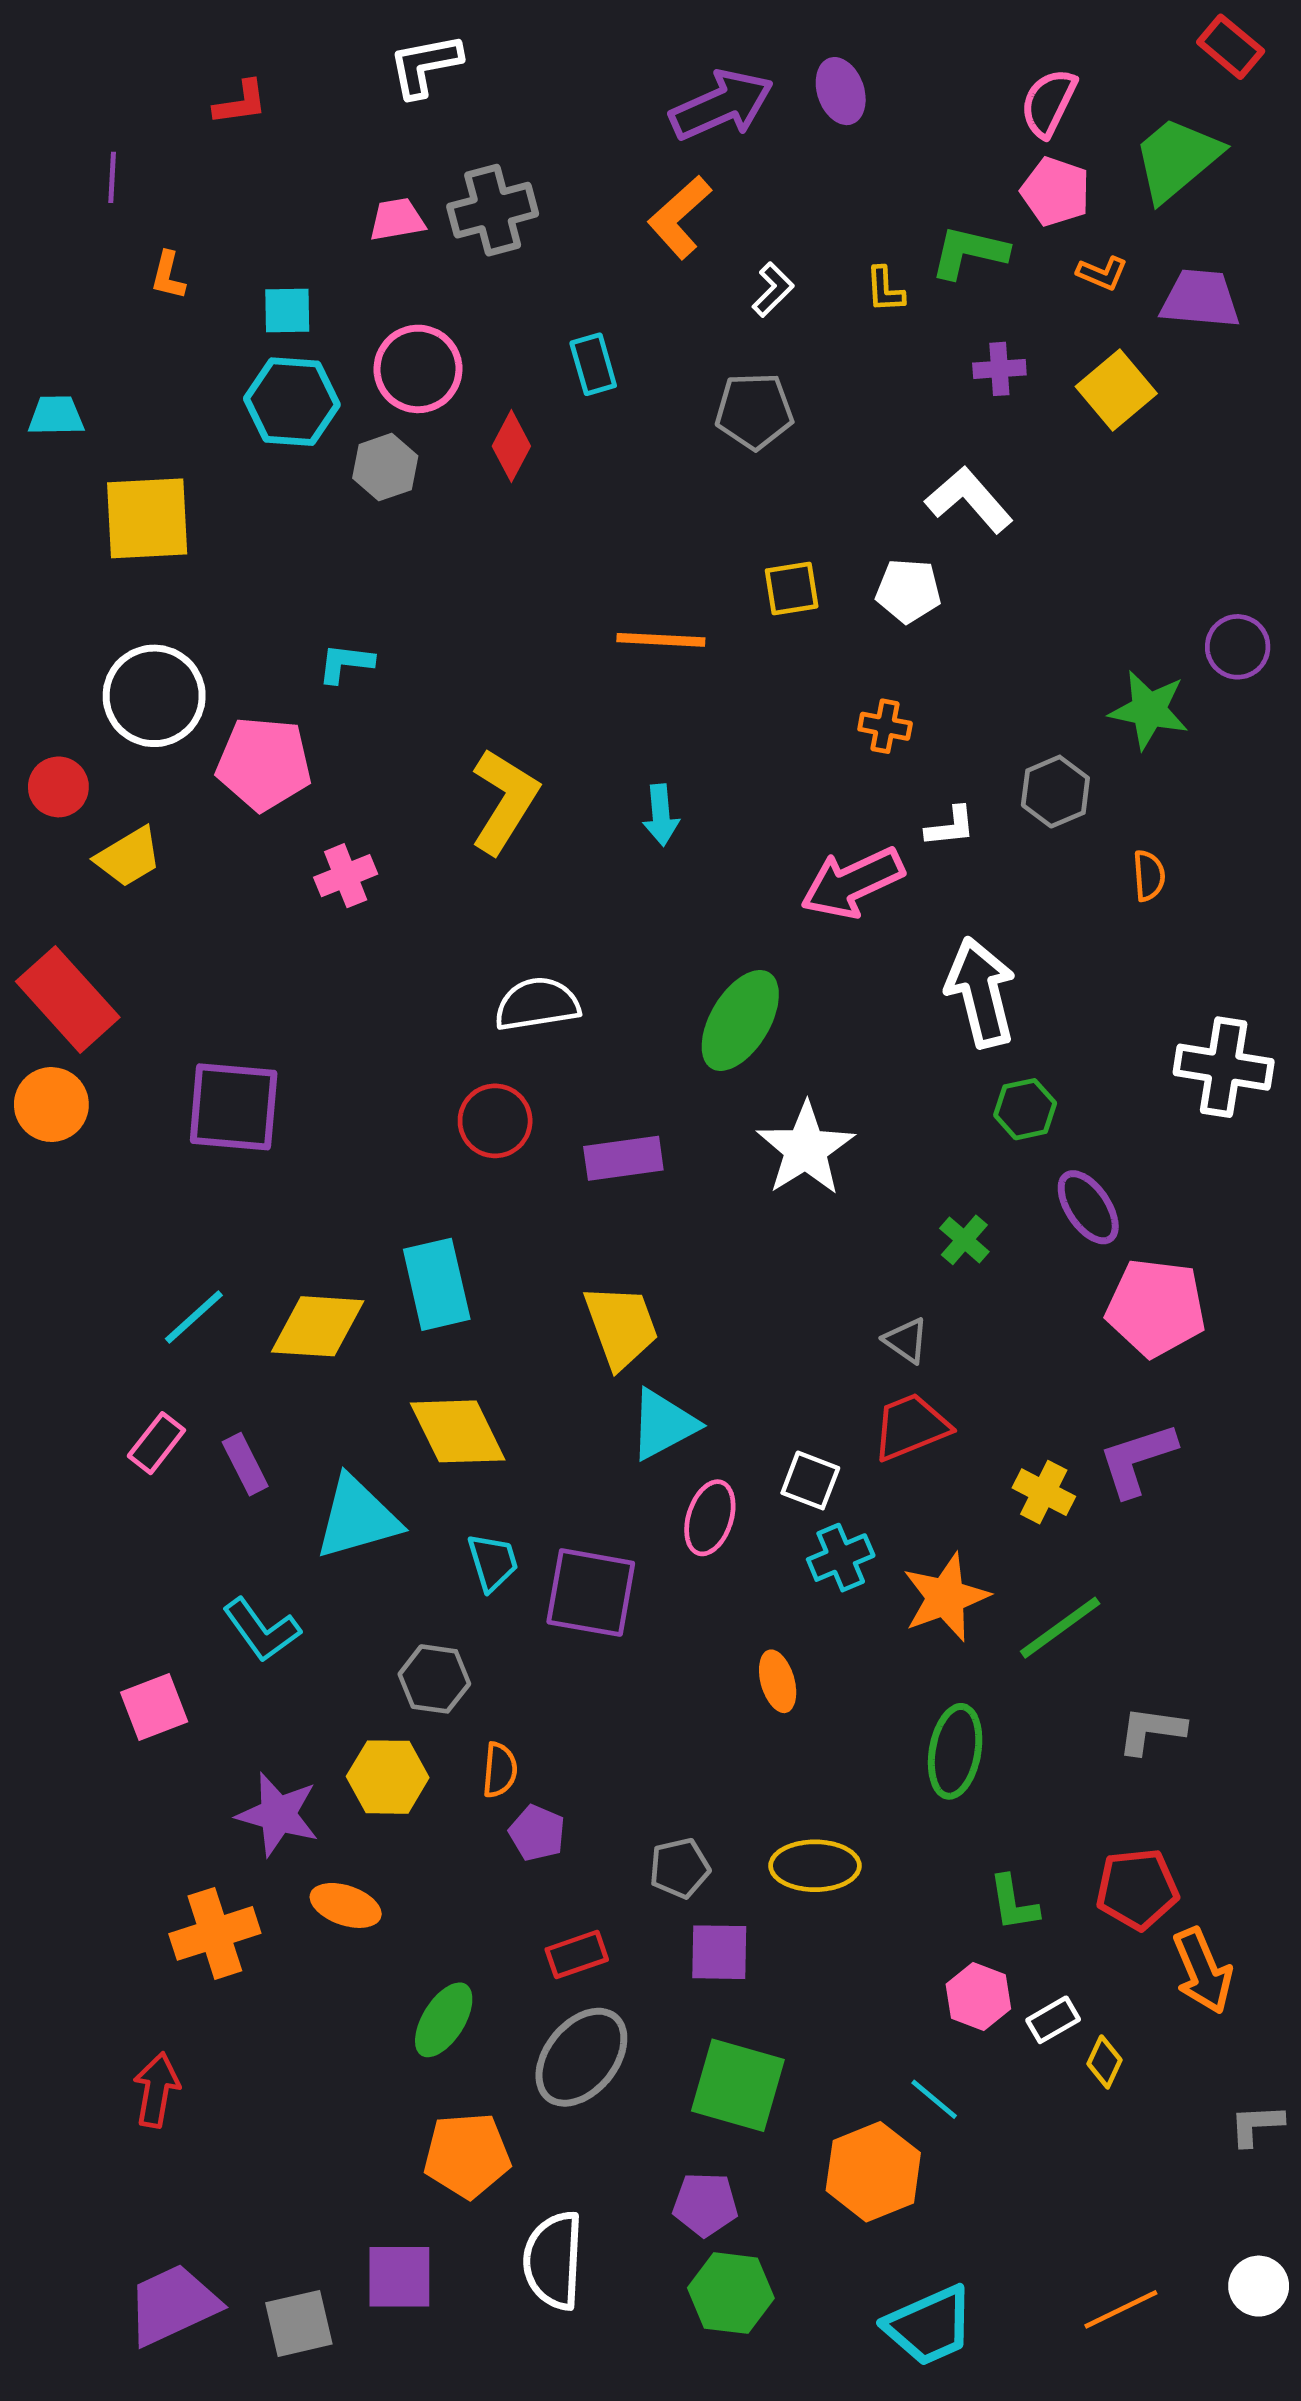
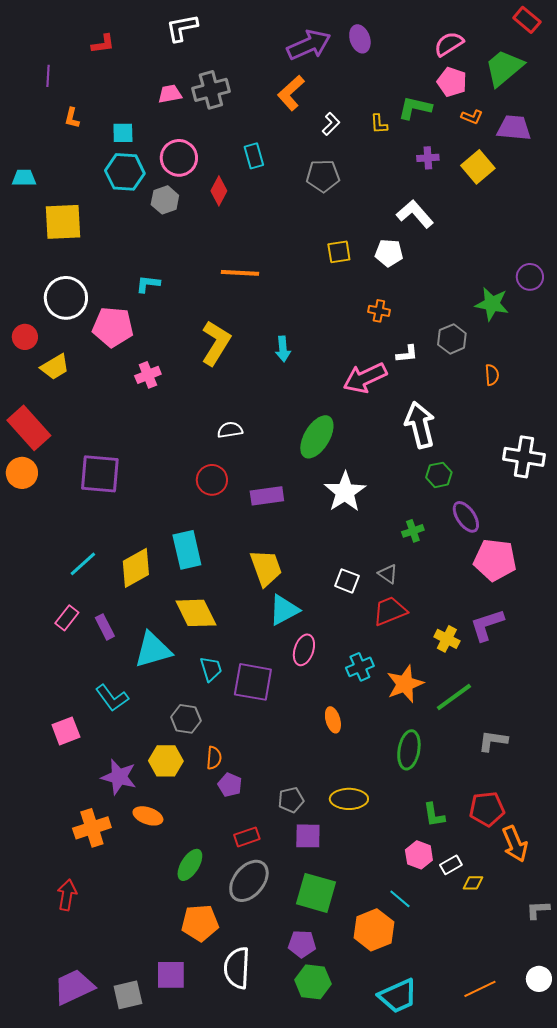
pink semicircle: (1048, 103) -> (449, 44), turned 32
orange line: (661, 640) -> (240, 273), moved
white semicircle: (537, 1004) -> (230, 430), size x0.7
green cross: (964, 1240) -> (413, 531), turned 30
yellow diamond: (318, 1326) -> (136, 568), turned -33
white square: (810, 1480) -> (347, 581), moved
yellow diamond: (1105, 2062) -> (473, 883), turned 65

